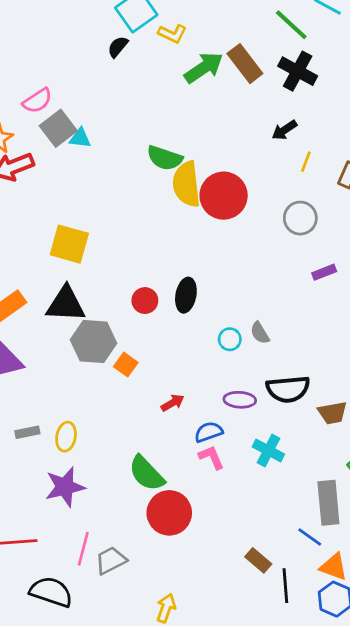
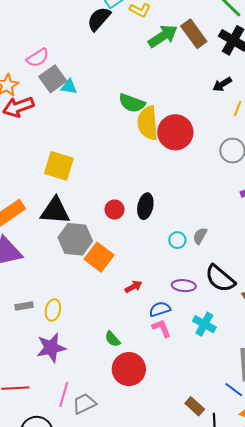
black semicircle: (118, 47) -> (99, 19), size x1.5
gray semicircle: (260, 333) -> (200, 236), turned 60
orange square: (126, 365) -> (99, 257), size x1.6
black semicircle: (288, 389) -> (220, 278), turned 44
green semicircle: (146, 473) -> (113, 339), size x0.6

